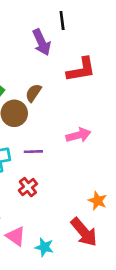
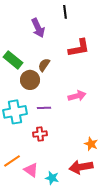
purple arrow: (42, 42) -> (38, 28), moved
red cross: (28, 187) -> (40, 134), turned 32
red arrow: (84, 232) -> (81, 167), turned 120

